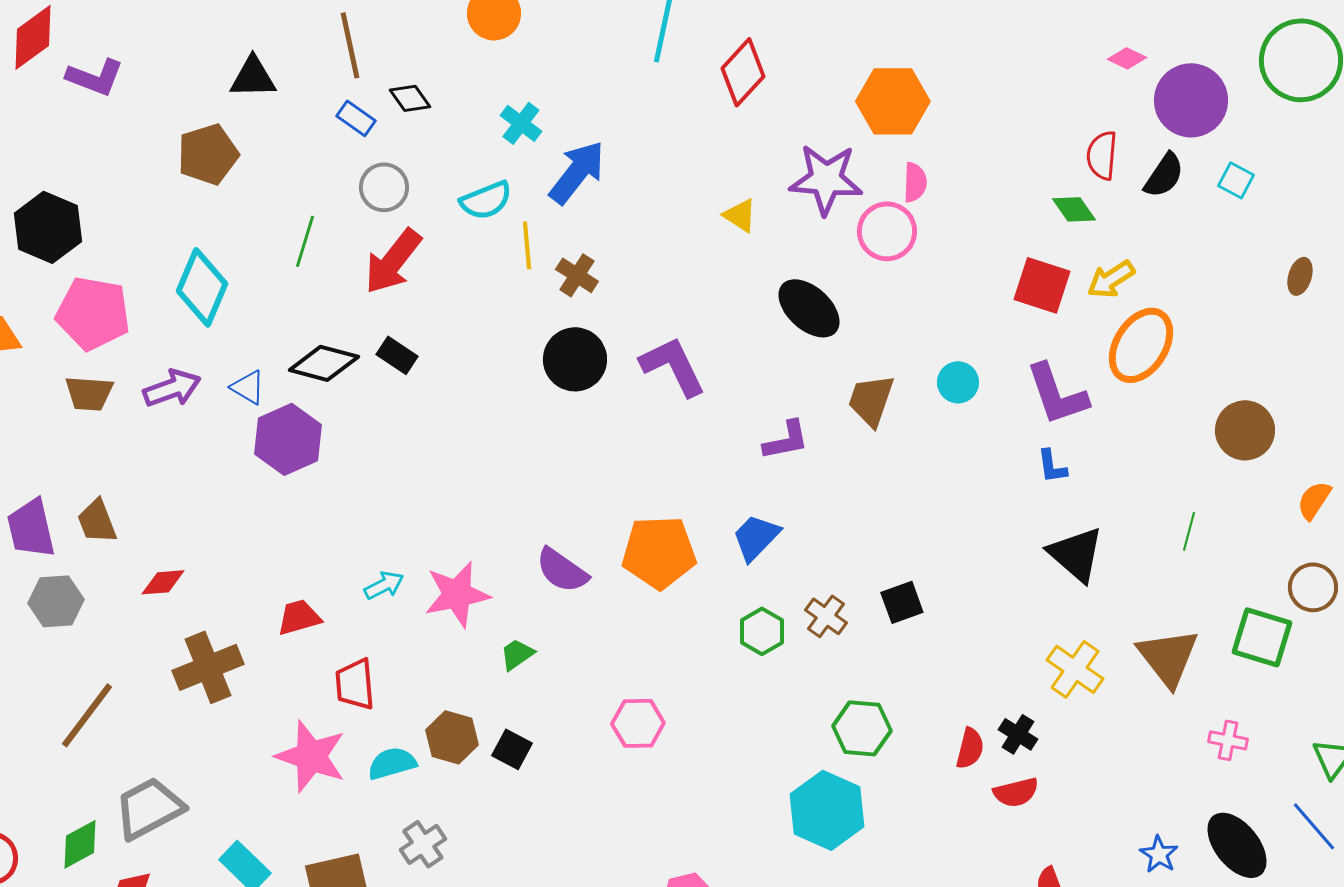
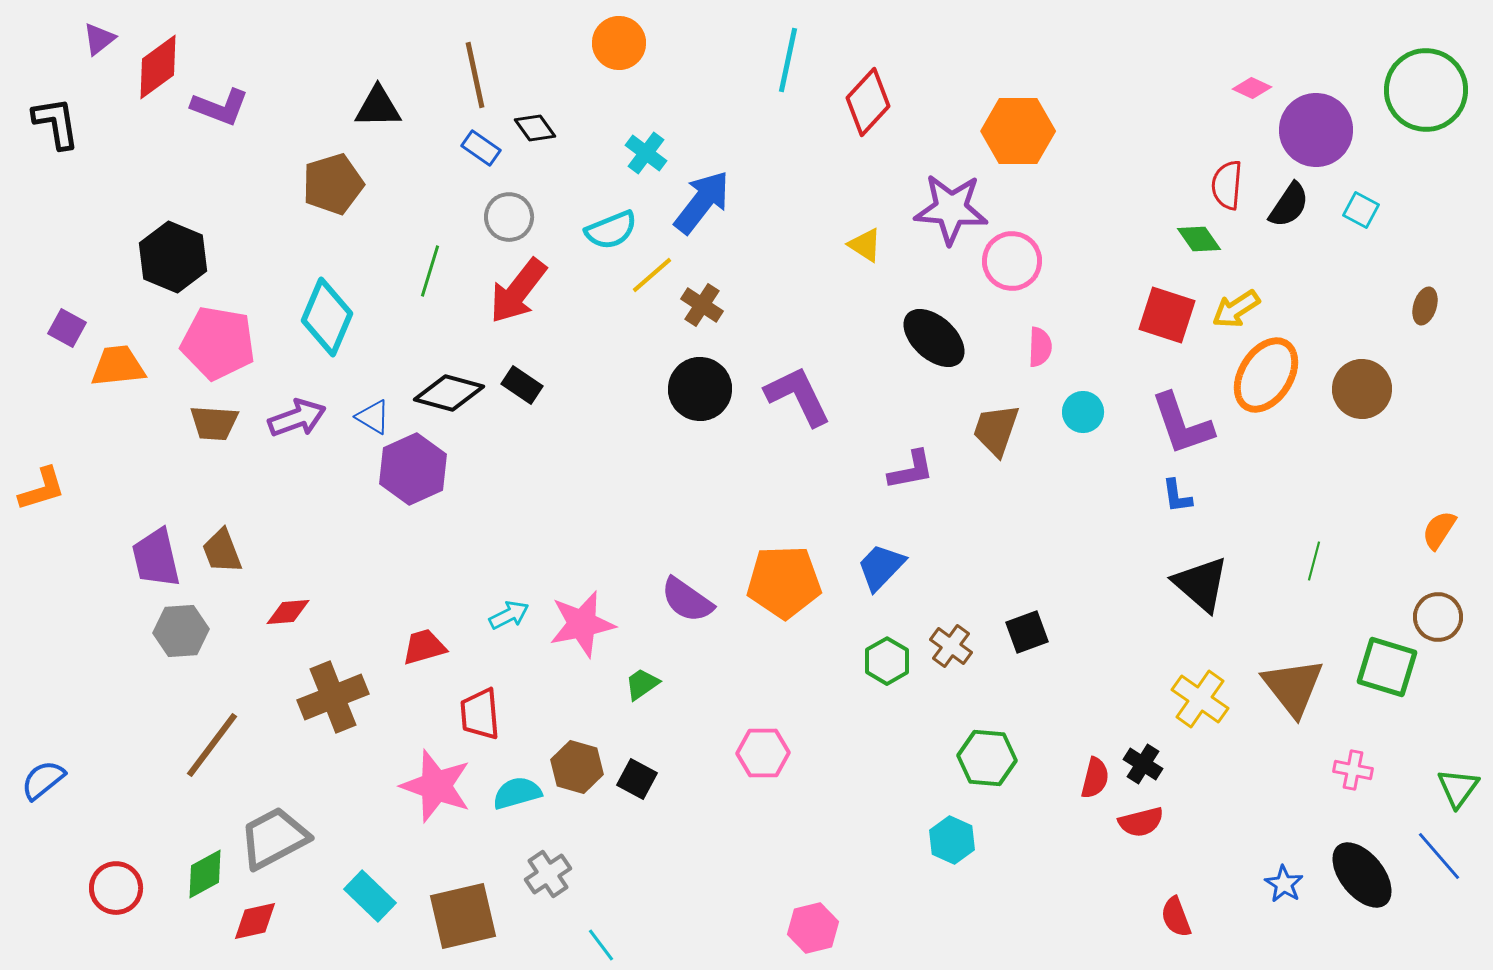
pink semicircle: (915, 182) -> (1040, 347), moved
yellow line: (527, 245) -> (652, 275), turned 54
brown circle: (1245, 430) -> (1362, 389), moved
cyan hexagon: (827, 810) -> (952, 840), size x0.6

